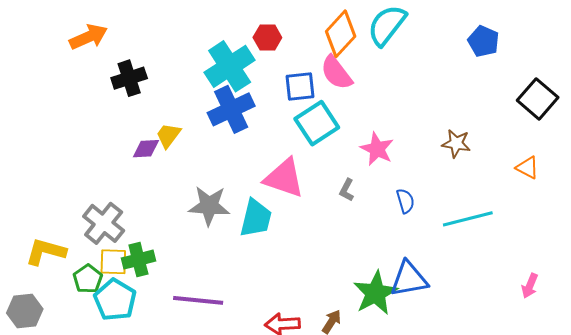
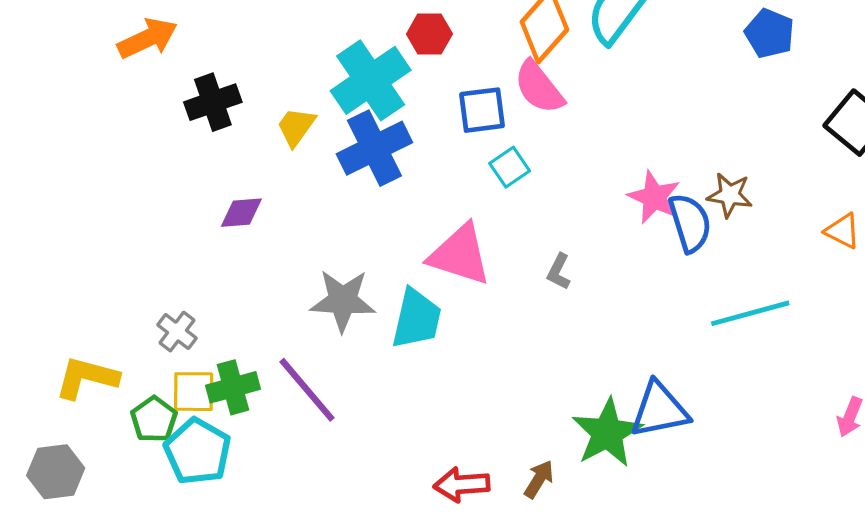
cyan square: (317, 123) -> (510, 167), size x0.6
yellow trapezoid: (168, 135) -> (296, 127), moved
pink star: (377, 149) -> (654, 197), moved
blue semicircle: (405, 201) -> (690, 223), moved, size x1.5
gray cross: (104, 223) -> (177, 332), size x0.6
purple line: (198, 300) -> (307, 390), moved, turned 45

